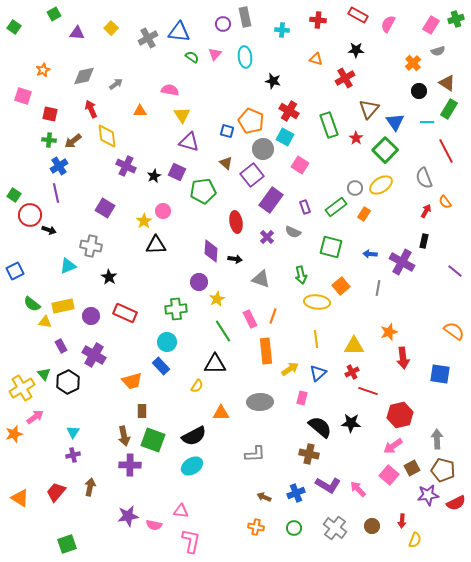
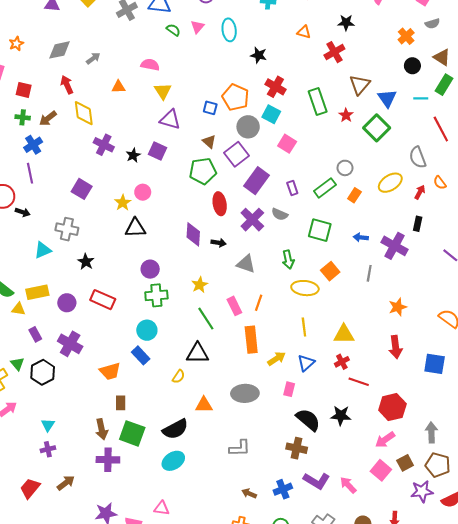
yellow ellipse: (381, 185) -> (390, 183), moved
green pentagon: (203, 191) -> (203, 171), moved
purple cross: (267, 237) -> (252, 220), size x1.6
purple circle: (199, 282) -> (150, 269), moved
orange star: (389, 332) -> (398, 307), moved
brown arrow: (90, 487) -> (66, 483), turned 42

